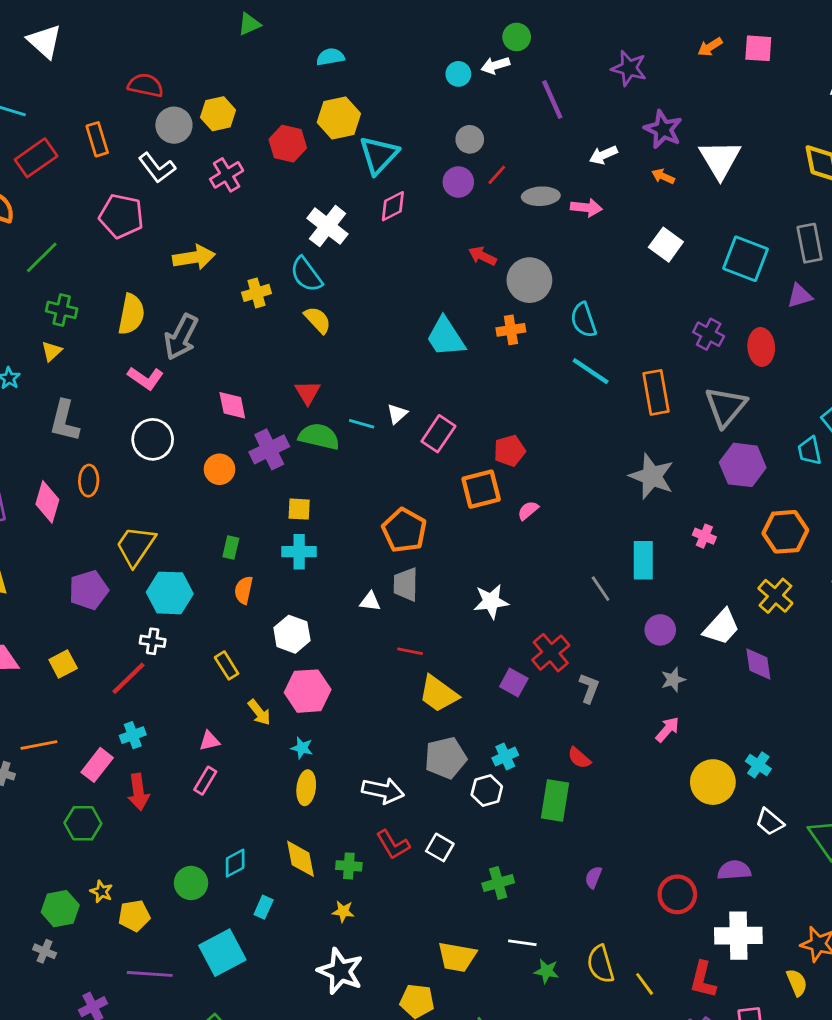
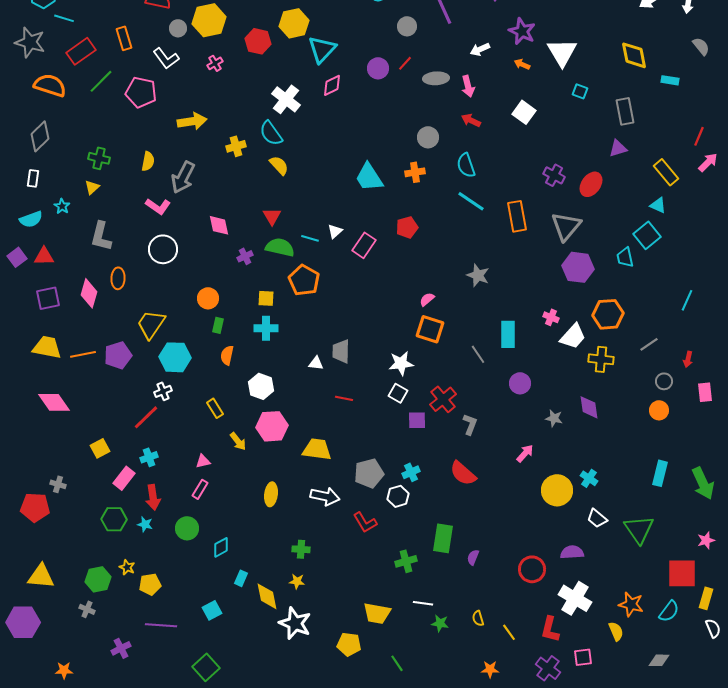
yellow hexagon: (218, 114) -> (209, 20), size x1.4
gray circle: (174, 125) -> (178, 28), size x0.7
gray circle: (470, 139) -> (407, 26), moved
pink cross: (227, 175) -> (215, 63), size x0.7
pink arrow: (586, 208) -> (468, 86), turned 70
red arrow: (483, 256) -> (471, 120), moved
green line: (42, 257) -> (101, 81), moved
cyan square: (746, 259) -> (580, 91), moved, size x0.5
gray circle: (529, 280) -> (428, 137), size x0.7
yellow semicircle: (131, 314) -> (148, 161), size x0.7
red ellipse: (761, 347) -> (591, 184), turned 40
purple cross: (269, 449) -> (245, 256), size x0.6
red pentagon: (510, 451) -> (407, 227), moved
orange circle: (219, 469) -> (208, 298), moved
gray star: (652, 476) -> (478, 275), moved, size x0.7
orange square: (481, 489) -> (430, 329), moved, turned 32
orange pentagon: (404, 530) -> (304, 280), moved
yellow cross: (775, 596) -> (601, 359), turned -35
white trapezoid: (721, 627) -> (573, 336), moved
white cross: (153, 641) -> (163, 391), turned -30
yellow square: (63, 664) -> (100, 448), moved
gray star: (673, 680) -> (554, 418), moved, turned 30
purple square: (514, 683) -> (417, 420), turned -30
yellow trapezoid: (438, 694) -> (317, 449), moved, turned 152
orange line: (39, 745) -> (83, 354), moved
cyan star: (302, 748) -> (145, 524), moved
red semicircle: (579, 758) -> (463, 473), size x1.6
green rectangle: (555, 801) -> (443, 538), moved
red L-shape: (393, 845) -> (365, 522), moved
white square: (440, 847) -> (398, 393), moved
yellow diamond: (301, 859) -> (267, 596), moved
green circle: (191, 883) -> (187, 528), moved
white cross: (738, 936) -> (575, 598), turned 32
cyan square: (222, 953) -> (212, 610), size x0.6
yellow semicircle: (601, 964) -> (478, 618), size x0.6

